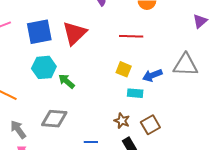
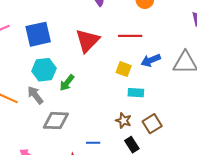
red triangle: (75, 33) -> (87, 41), moved
blue arrow: (152, 75) -> (151, 60), moved
green arrow: (66, 81) -> (67, 83), turned -90
gray arrow: (18, 129) -> (35, 95), moved

